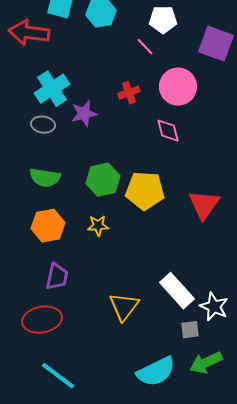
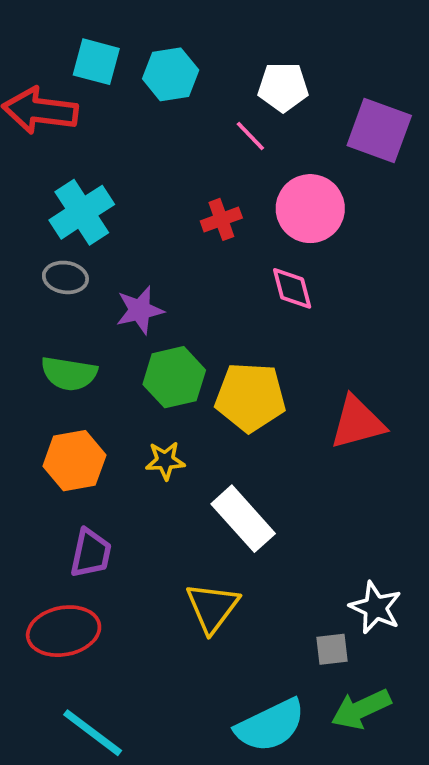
purple star: (84, 114) -> (140, 310), moved
red triangle: (204, 205) -> (357, 423), turned 40
white rectangle: (177, 291) -> (243, 519), moved

